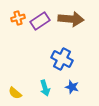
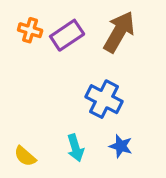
orange cross: (18, 18) -> (30, 30), turned 32
brown arrow: (71, 19) -> (119, 32), turned -65

